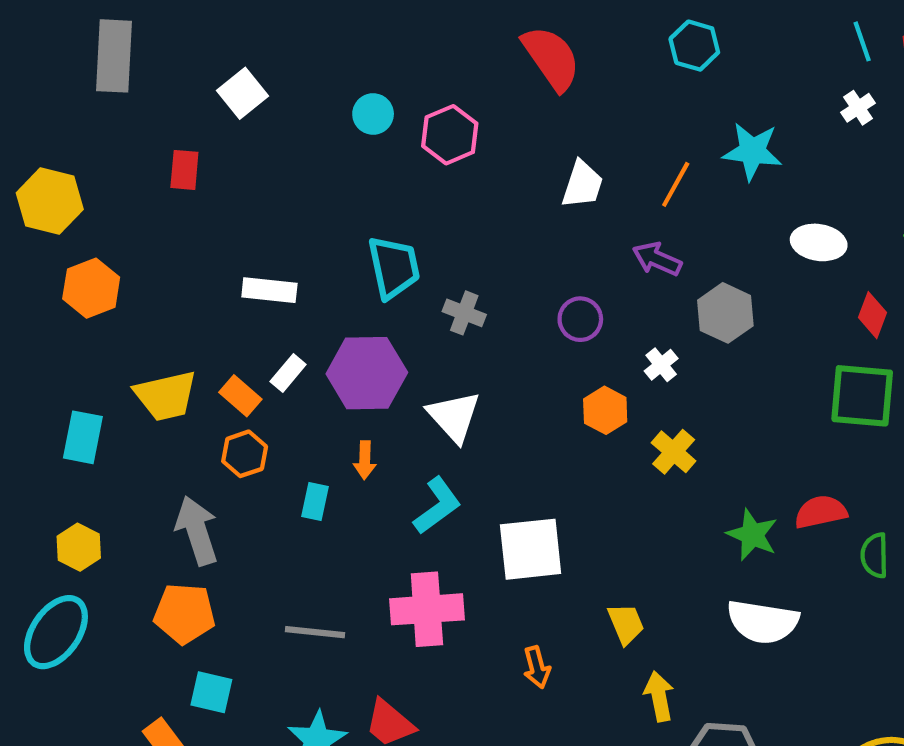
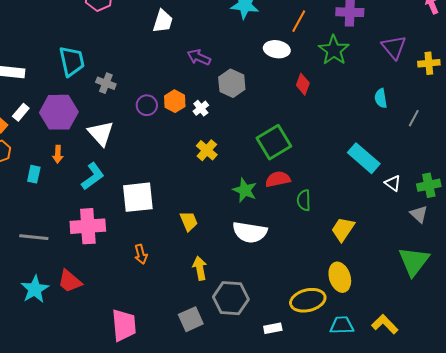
orange line: (676, 184) -> (299, 21), moved
purple circle: (580, 319) -> (147, 105), moved
green square: (862, 396) -> (274, 142), moved, turned -36
orange hexagon: (605, 410) -> (175, 101), moved
yellow trapezoid: (626, 624) -> (189, 221), moved

